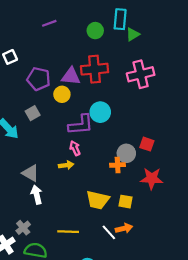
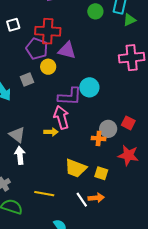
red cross: (95, 69) -> (48, 31), moved
yellow circle: (62, 94) -> (48, 67), moved
pink arrow: (75, 148) -> (61, 117), size x1.6

